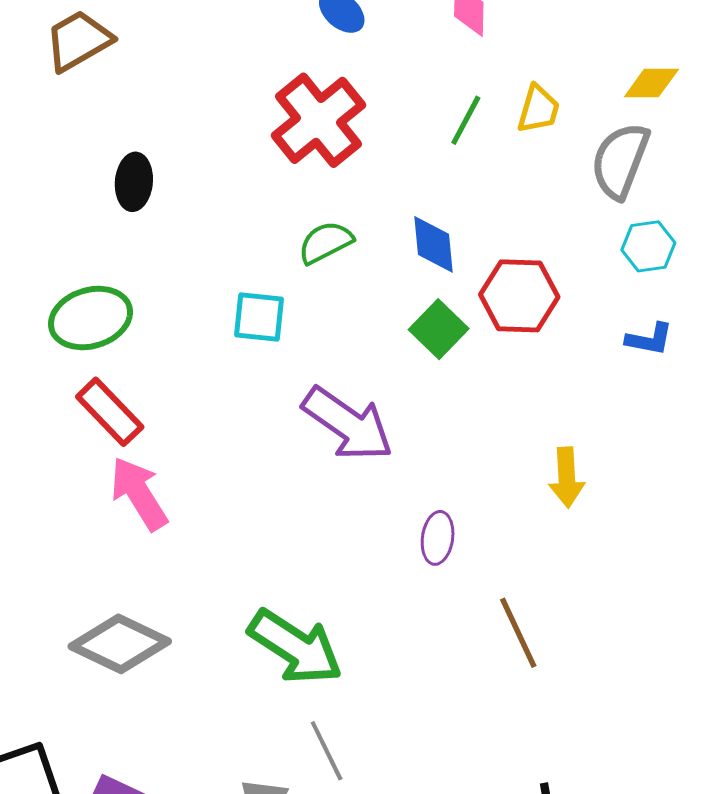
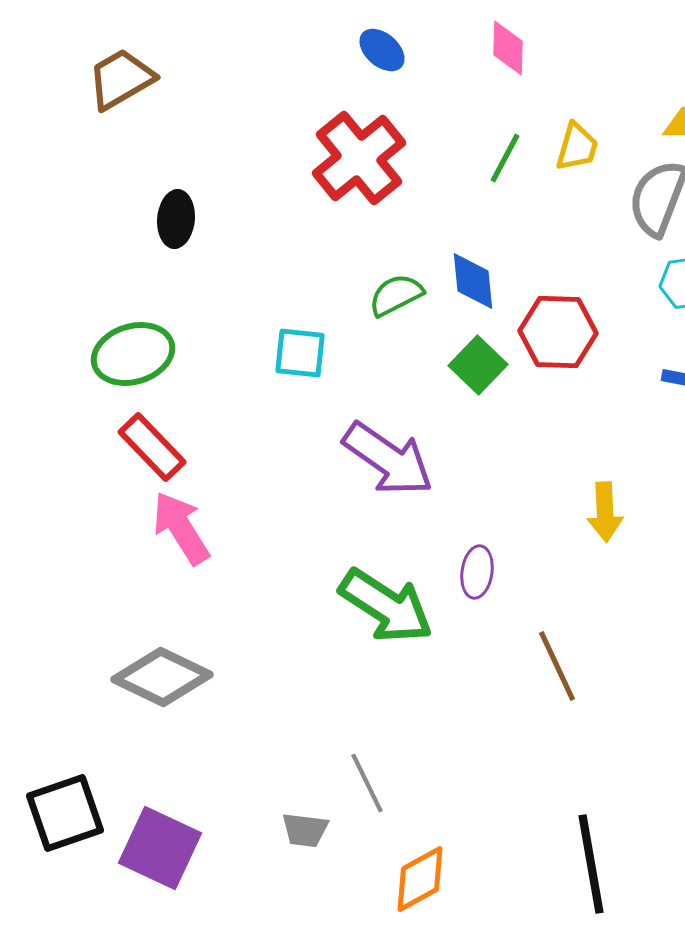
green semicircle: (326, 242) -> (396, 295), moved
green arrow: (295, 647) -> (386, 606), moved

